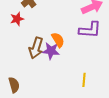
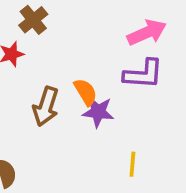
purple star: (51, 51) -> (98, 112), moved

